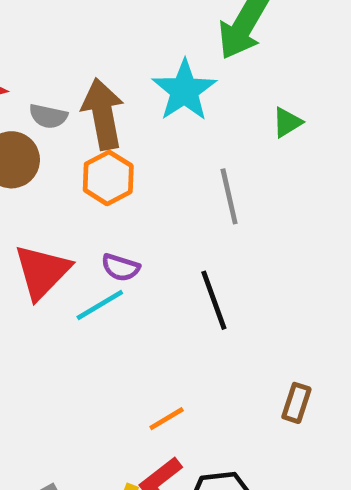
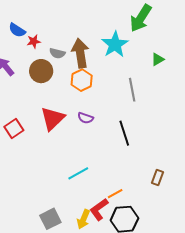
cyan line: (100, 305) -> (78, 173), moved
orange line: (167, 419) -> (115, 194), moved

